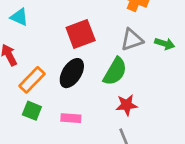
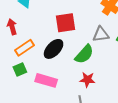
green square: (32, 111) -> (20, 69), turned 32
pink rectangle: (71, 118) -> (46, 80), size x1.5

